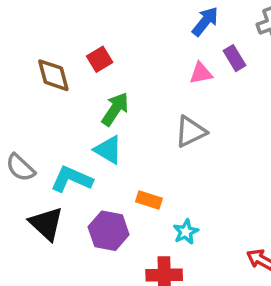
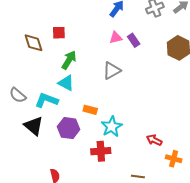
purple rectangle: (235, 58) -> (134, 40), moved
red square: (100, 59) -> (59, 33), turned 32
cyan star: (186, 232) -> (112, 127), size x1.5

